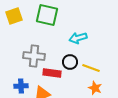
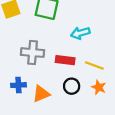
black circle: (70, 62) -> (72, 86), moved
red rectangle: (52, 73) -> (65, 60), moved

